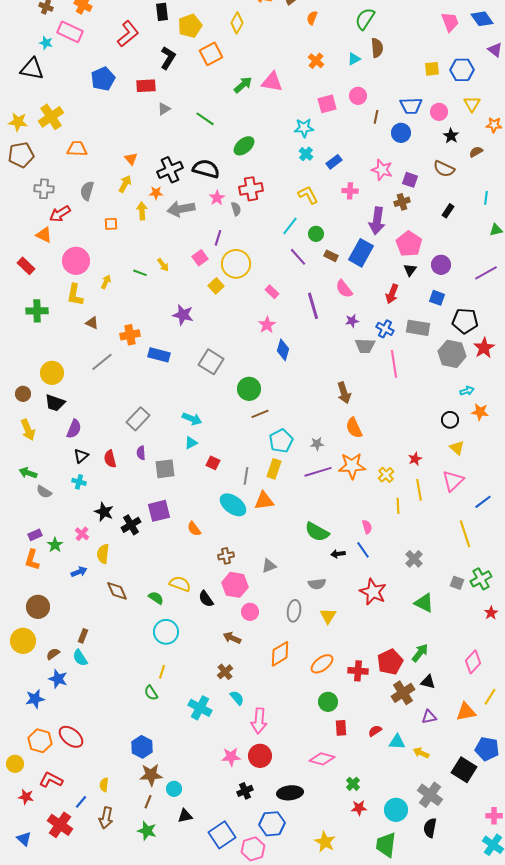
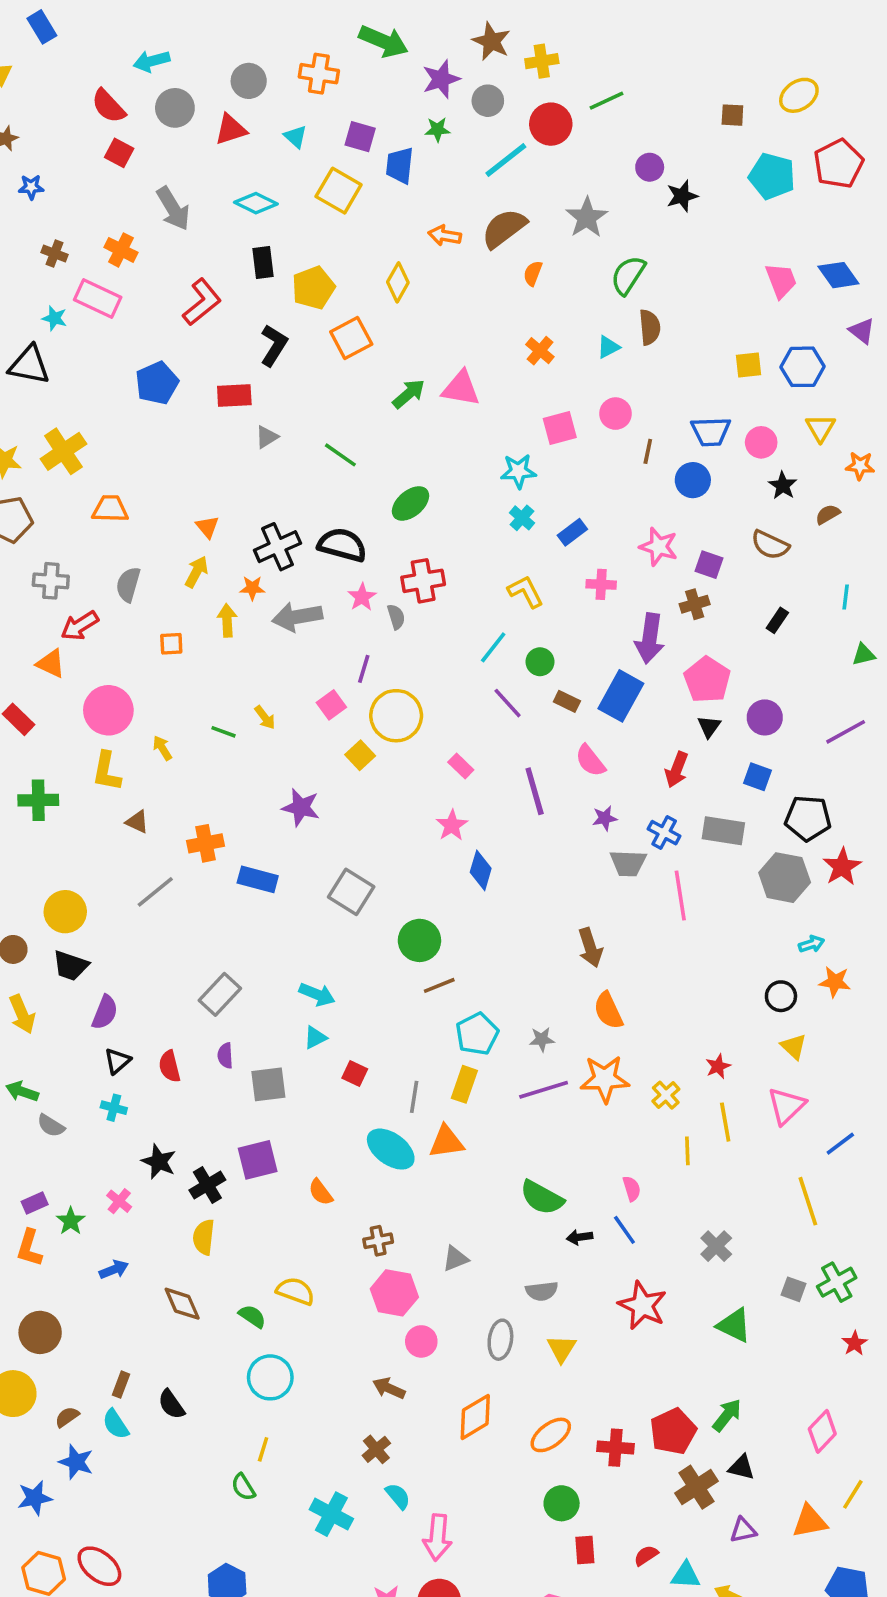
yellow arrow: (106, 282) -> (162, 748), turned -56
yellow semicircle: (103, 554) -> (204, 1237), moved
black semicircle: (206, 599) -> (171, 1404), moved

